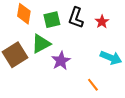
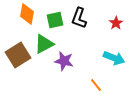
red star: (102, 22) -> (116, 23), moved
purple star: (61, 61) -> (64, 61), turned -30

